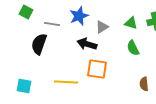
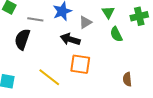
green triangle: (131, 23) -> (108, 12), moved, turned 40
green semicircle: (133, 48) -> (116, 34), moved
yellow line: (66, 82) -> (49, 77), turned 35

